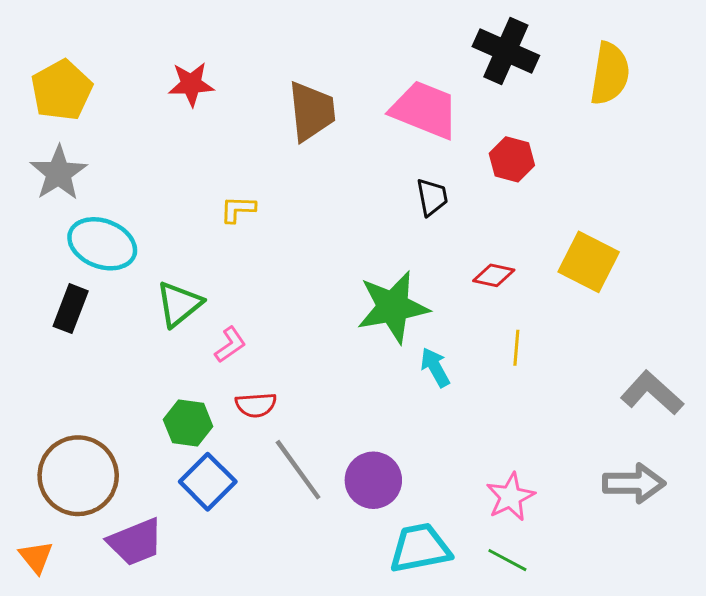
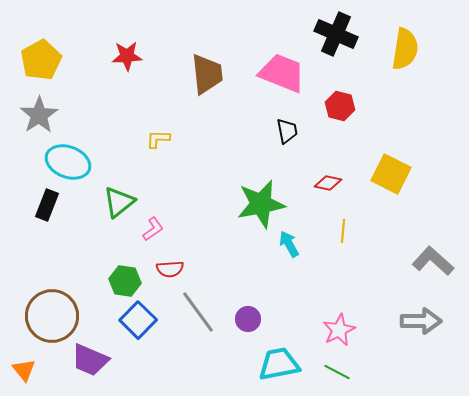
purple circle: (373, 480) -> (248, 319), size x0.7
purple trapezoid: (135, 542) -> (90, 360), turned 45

